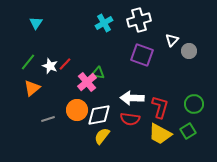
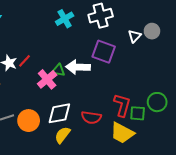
gray circle: (189, 51) -> (152, 31), moved
white arrow: (132, 98) -> (78, 67), moved
orange circle: (77, 110) -> (29, 121), moved
green square: (188, 131) -> (138, 113), moved, turned 35

